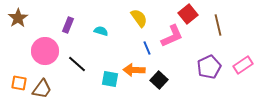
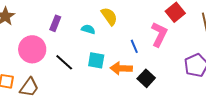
yellow semicircle: (139, 18) -> (109, 16), moved
pink L-shape: (172, 36) -> (159, 34), turned -40
cyan square: (110, 79) -> (96, 60), moved

